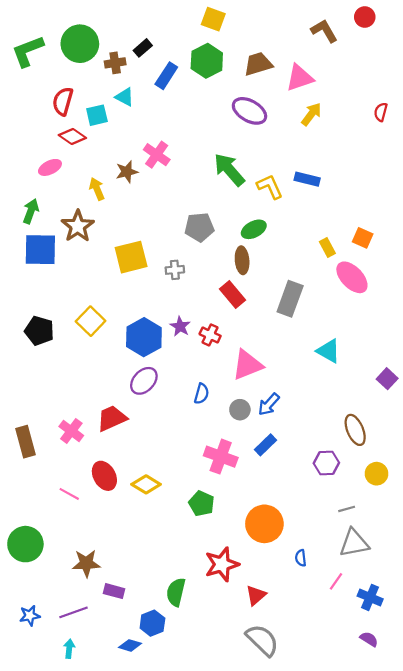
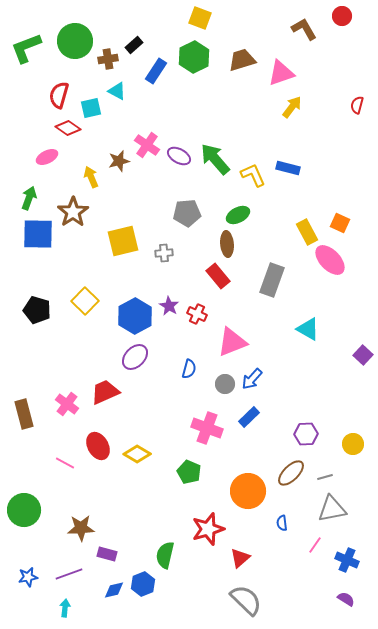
purple ellipse: (250, 111) -> (179, 156), moved, size x0.7
yellow rectangle: (327, 247) -> (307, 232), size x1.4
brown ellipse: (355, 430) -> (291, 473), moved, turned 68
blue diamond: (130, 645) -> (114, 590), moved, turned -30

